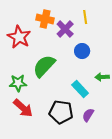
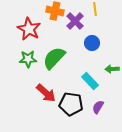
green star: (18, 83) -> (28, 59), moved
red arrow: (23, 108) -> (46, 93), moved

